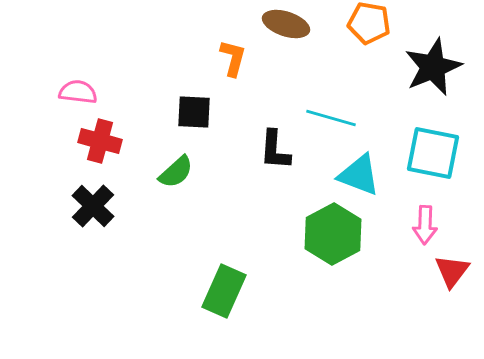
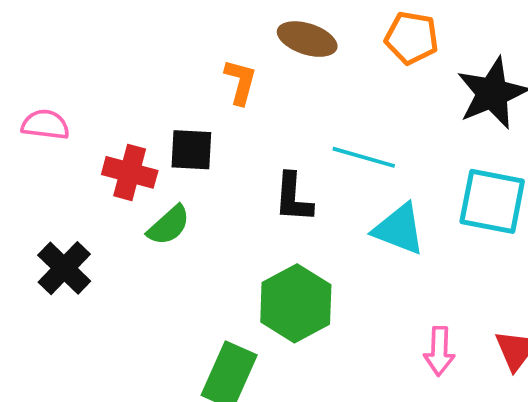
red cross: (100, 141) -> (130, 172), moved
pink arrow: (425, 225) -> (439, 351), moved
green hexagon: (333, 234) -> (296, 303), moved

